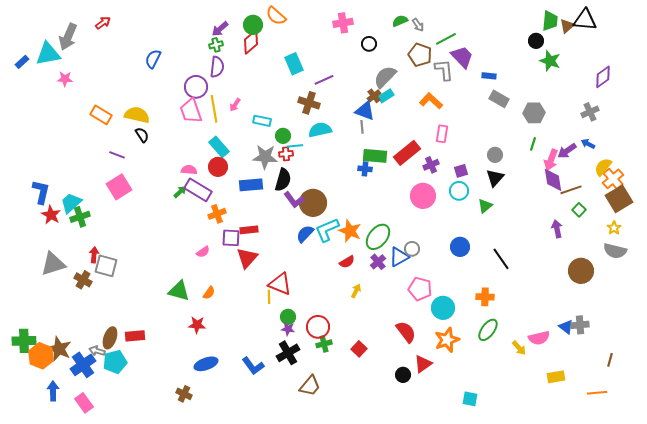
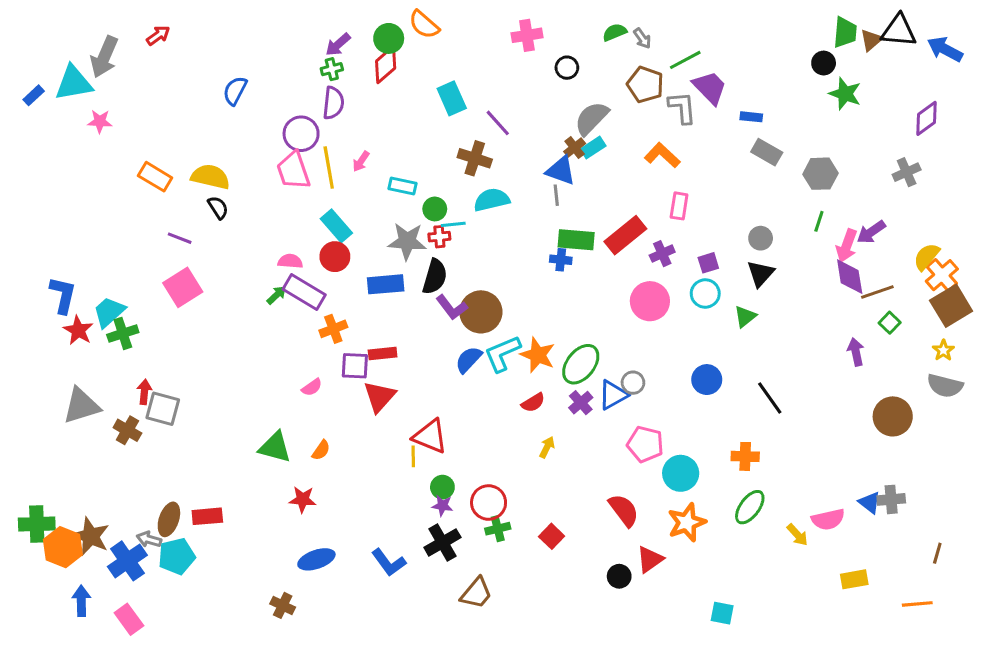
purple line: (324, 80) -> (498, 123), turned 72
blue arrow: (588, 144) -> (945, 49), moved, size x1.6

